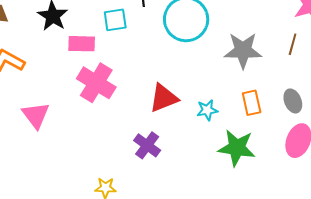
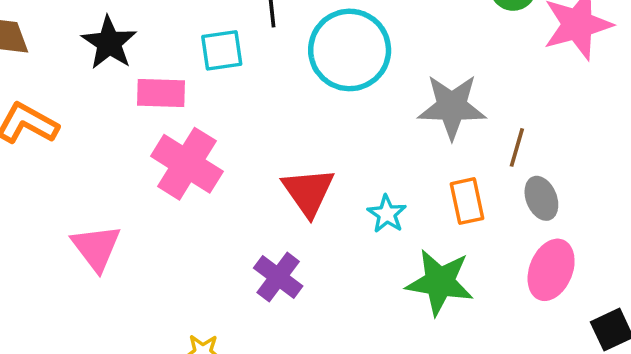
brown line: (293, 44) -> (517, 147), moved
red triangle: (164, 98) -> (308, 192), turned -44
cyan star: (207, 110) -> (387, 214), turned -30
pink triangle: (36, 115) -> (96, 248), moved

